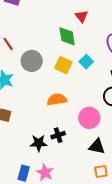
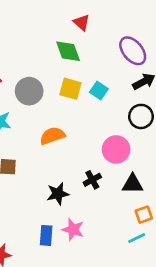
cyan square: (86, 62) -> (99, 90), moved
orange semicircle: (57, 99) -> (52, 136), moved
black cross: (58, 135) -> (92, 180), moved

